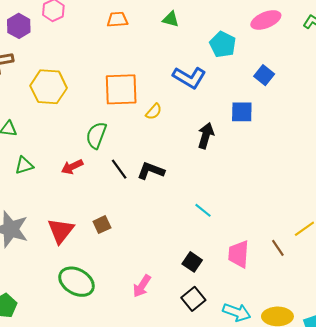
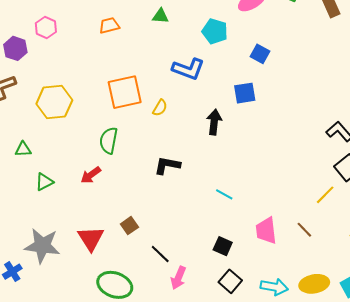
black line: (119, 169) -> (160, 254), moved
brown line: (278, 248) -> (304, 230), moved

